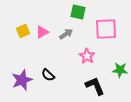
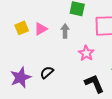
gray arrow: (66, 34) -> (65, 31), turned -56
black semicircle: (48, 75) -> (47, 72), turned 96

